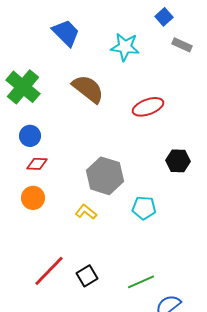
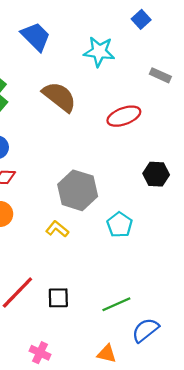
gray rectangle: (182, 45) -> (160, 75), moved
cyan pentagon: (144, 208) -> (120, 225), turned 30
black square: (87, 276) -> (58, 298), turned 30

